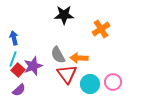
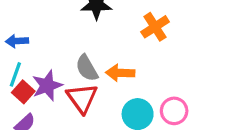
blue arrow: (14, 38) -> (17, 41), turned -80
red triangle: (67, 74) -> (82, 98), moved

